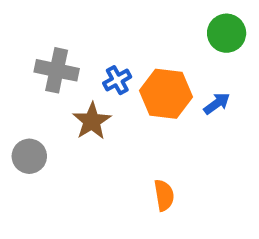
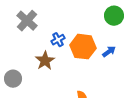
gray cross: (57, 70) -> (27, 21), moved, turned 30

